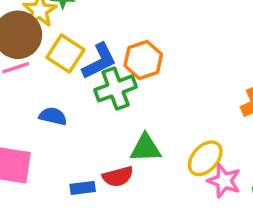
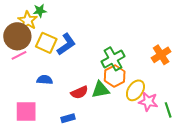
orange hexagon: (143, 60) -> (115, 76), moved
green cross: (116, 88) -> (113, 59), moved
red semicircle: (118, 177) -> (79, 92), moved

